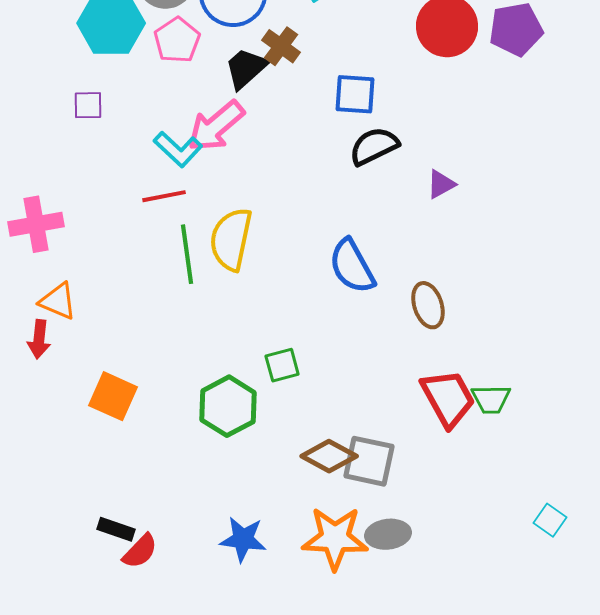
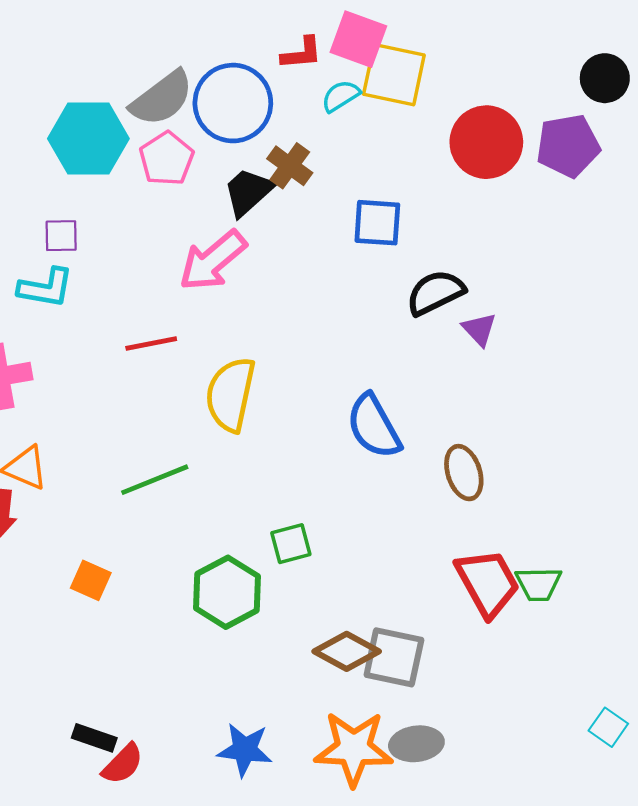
black semicircle: (374, 146) -> (435, 293), moved
cyan L-shape: (178, 149) -> (46, 288), moved, turned -33
purple triangle: (441, 184) -> (479, 329), turned -44
green line: (187, 254) -> (155, 480), moved, turned 76
orange square: (113, 396) -> (91, 580), size x0.7

